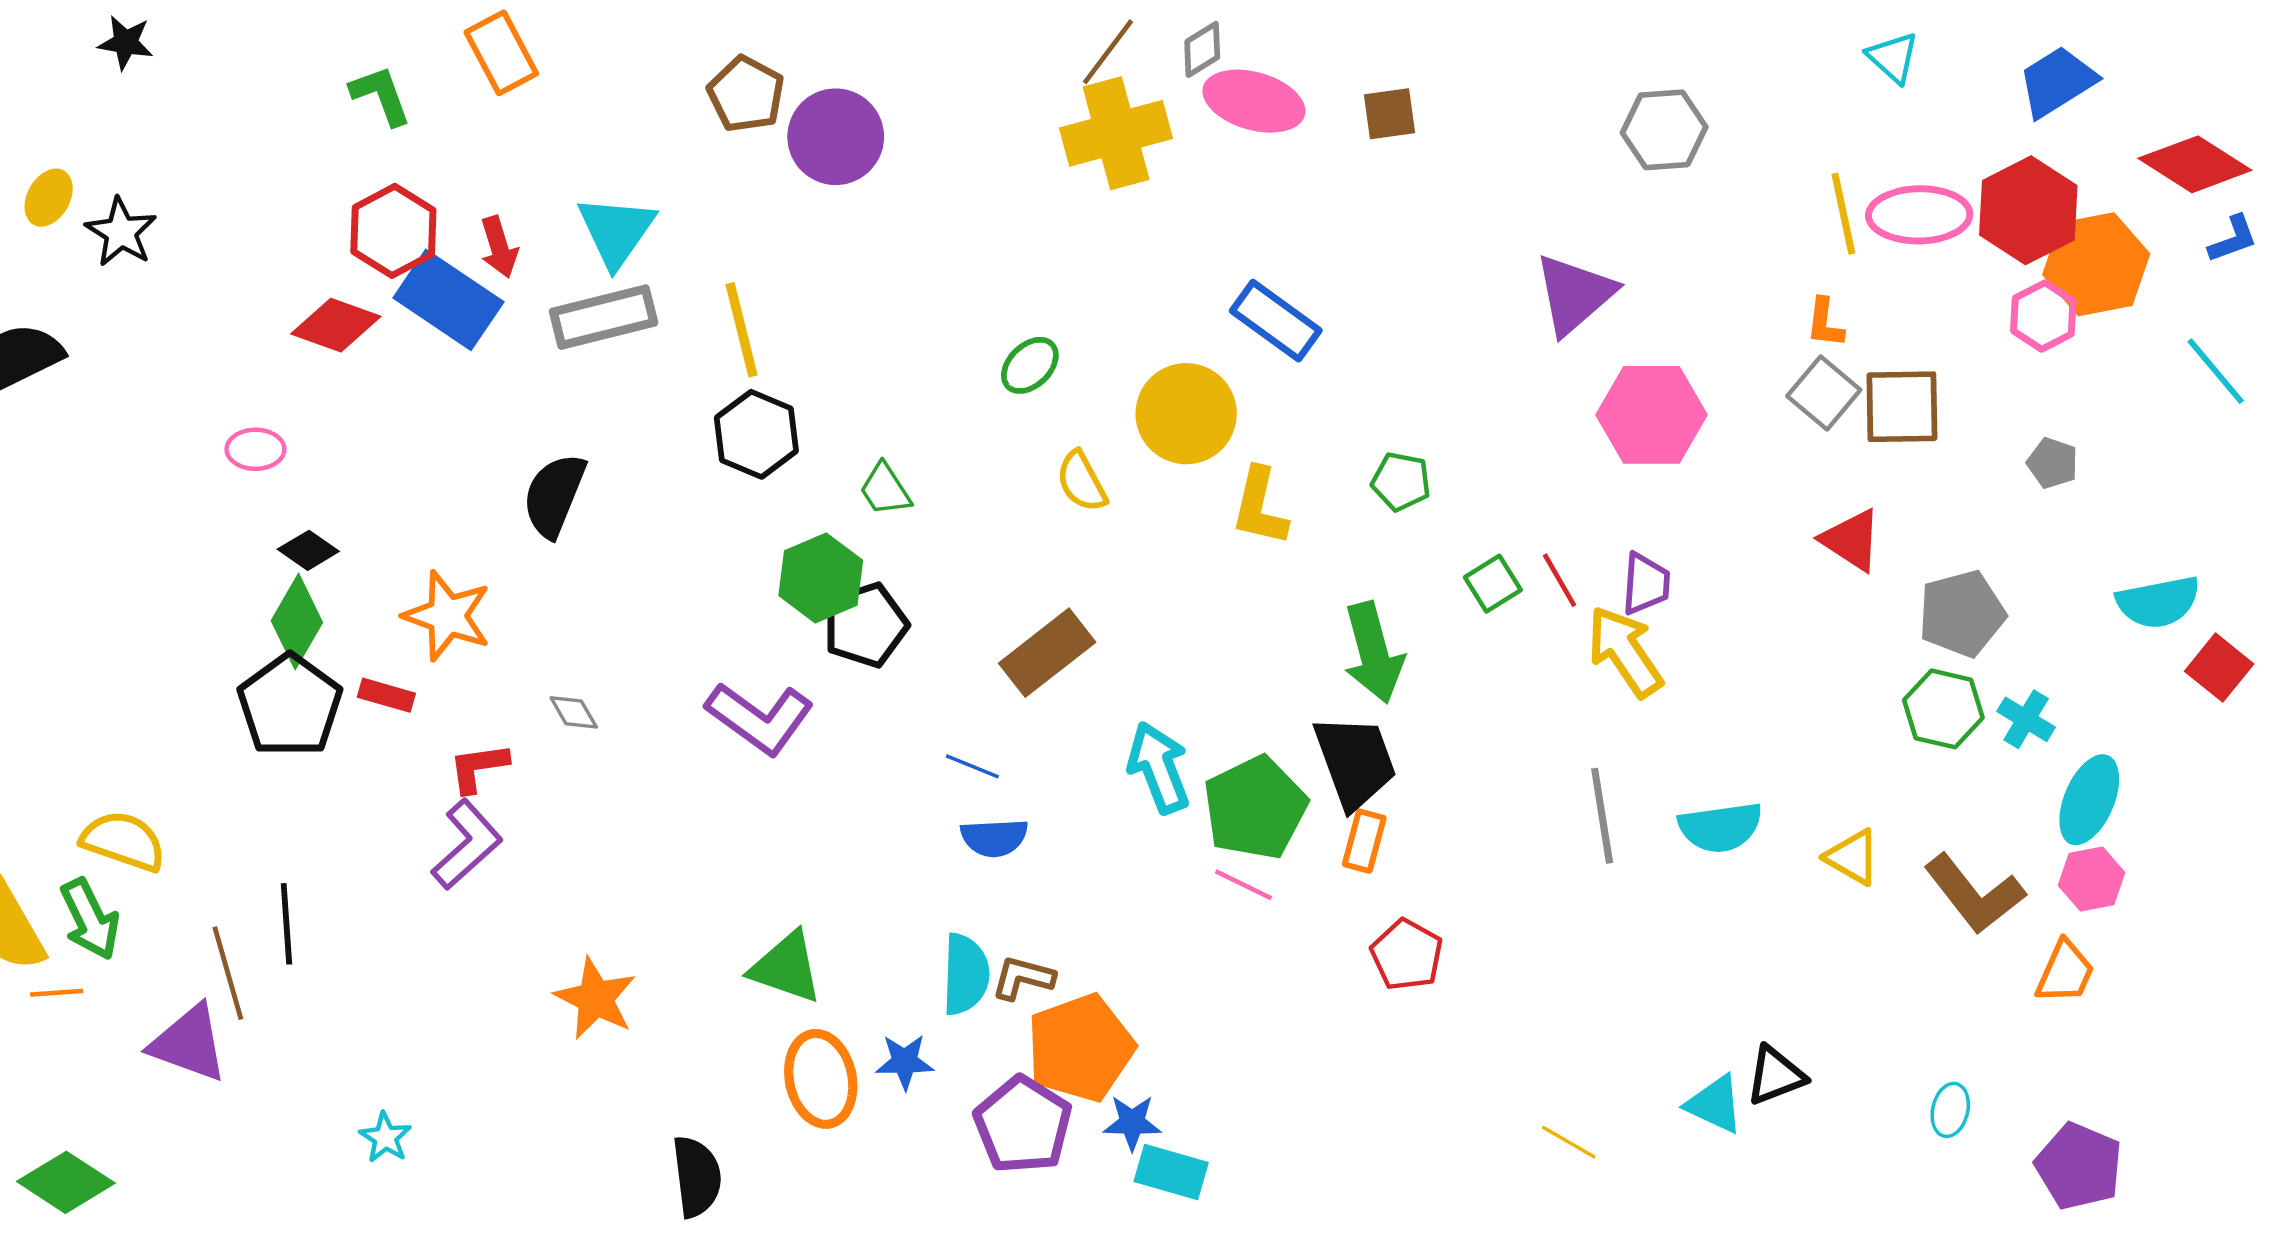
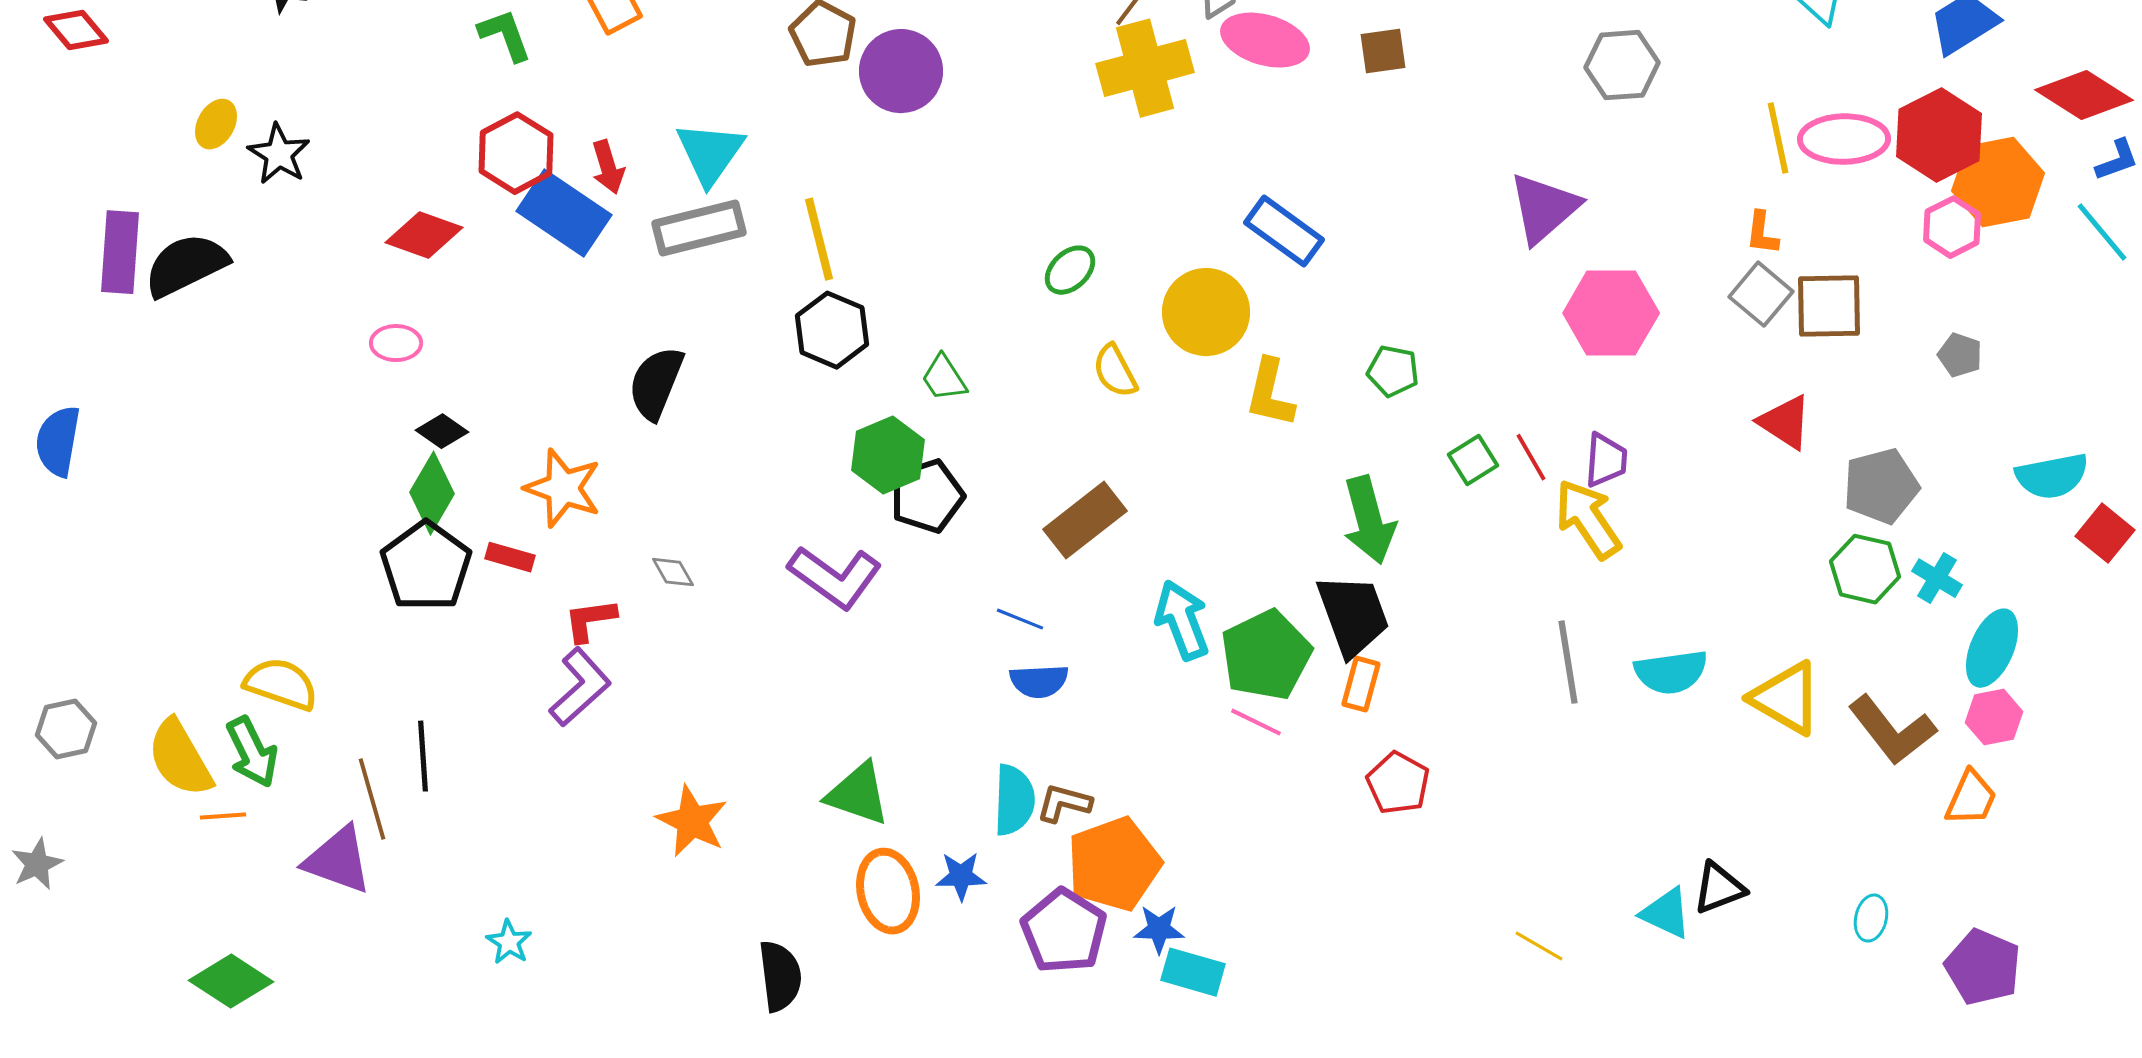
red diamond: (336, 325) -> (424, 235), moved
cyan line: (2216, 371) -> (2102, 232), moved
yellow triangle: (1853, 857) -> (1786, 698), size x1.5

